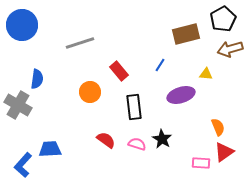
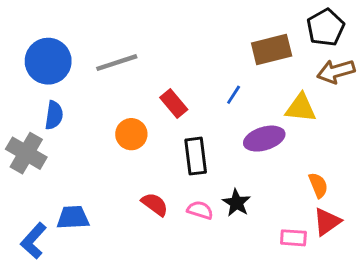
blue circle: (22, 25) -> (48, 61), moved
yellow triangle: (206, 74) -> (301, 108), size x1.6

